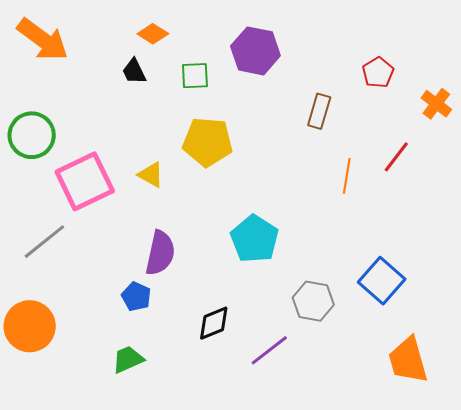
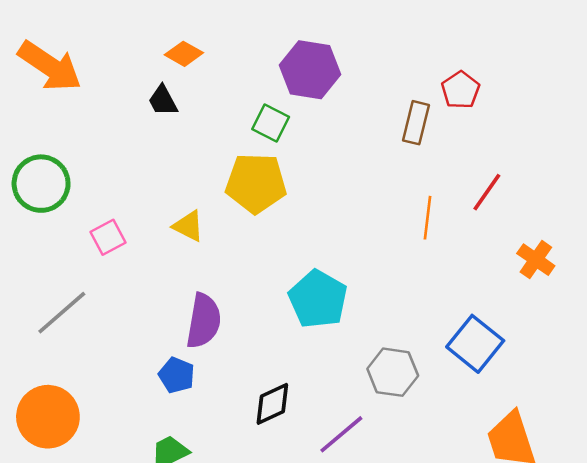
green square: (195, 76) -> (271, 123), moved, turned 32
orange cross: (436, 104) -> (536, 260), moved
brown rectangle: (319, 111) -> (416, 123), moved
pink square: (85, 181) -> (108, 237), size x0.5

